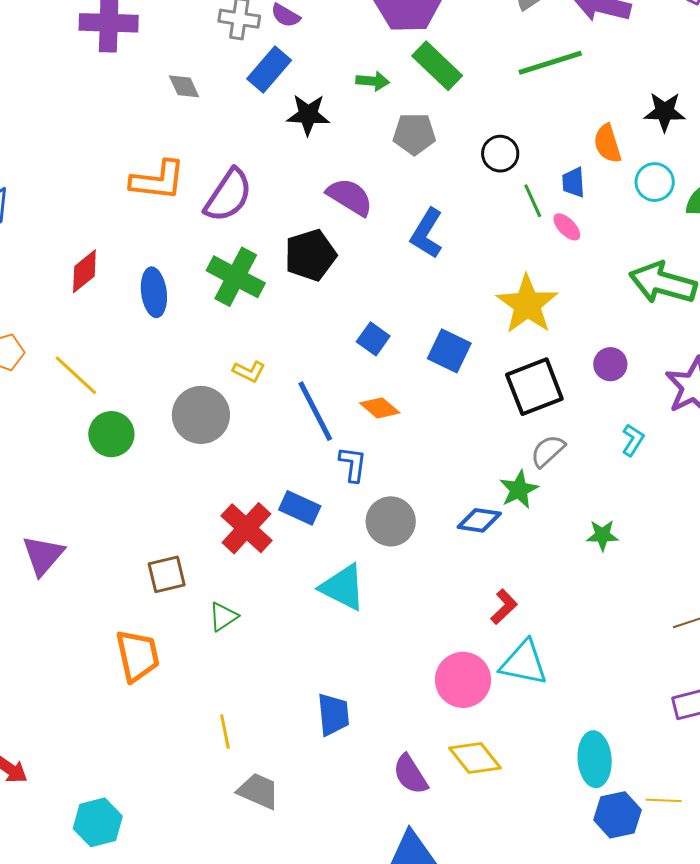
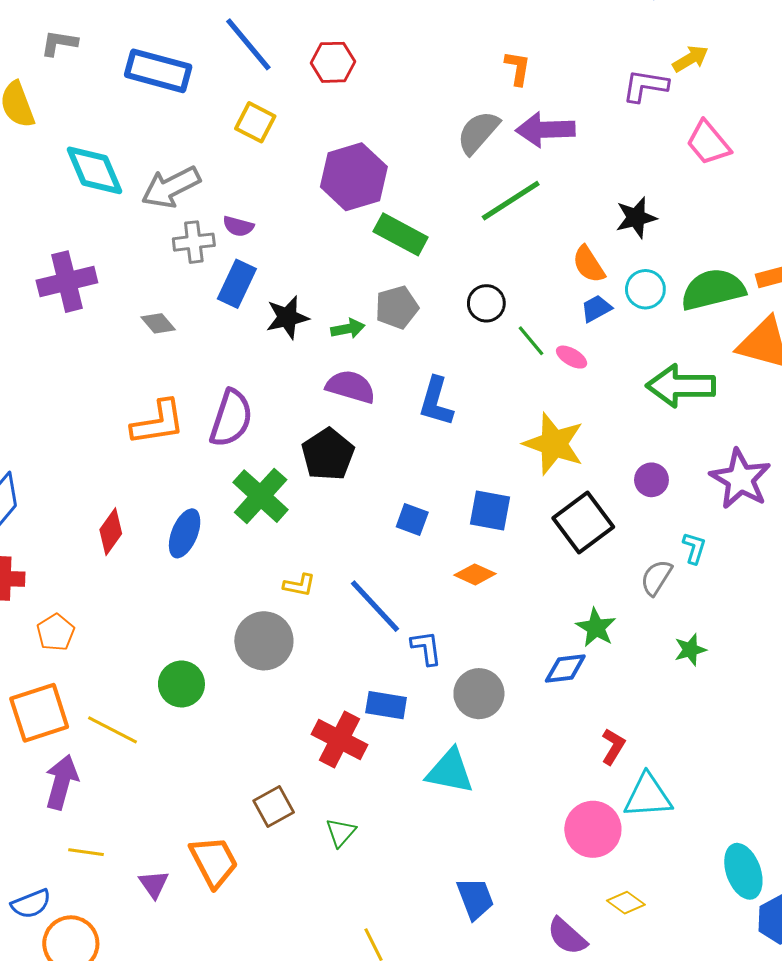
green arrow: (373, 81) -> (348, 329), moved
blue trapezoid: (573, 182) -> (596, 309), moved, turned 80
green cross: (236, 277) -> (261, 496), turned 30
blue ellipse: (154, 292) -> (185, 533), turned 45
yellow line: (76, 375) -> (113, 730), moved
orange diamond: (380, 408) -> (475, 574), moved
gray semicircle: (548, 451) -> (656, 577), moved
purple triangle: (43, 555) -> (154, 884), moved, size x0.7
orange trapezoid: (137, 656) -> (214, 862), moved
yellow diamond: (475, 758) -> (626, 903), size x0.7

